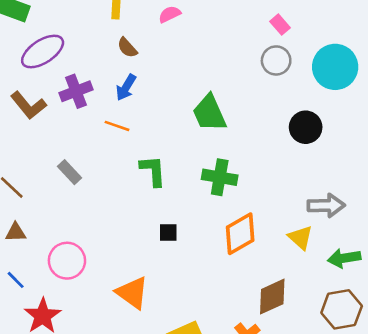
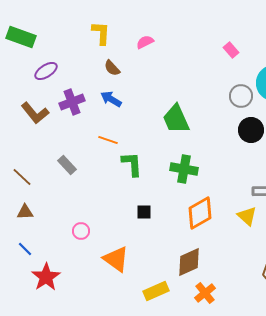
purple ellipse: (43, 52) -> (46, 71), size x0.7
gray circle: (276, 60) -> (241, 96), moved
blue arrow: (126, 87) -> (111, 99), turned 90
orange line: (117, 126) -> (108, 140), moved
pink circle: (67, 261) -> (81, 231), moved, size x0.6
brown diamond: (272, 297) -> (189, 262), moved

